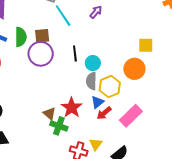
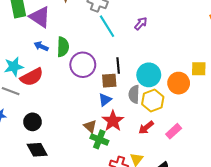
brown square: (42, 36) -> (109, 81), moved
yellow square: (146, 45) -> (199, 69), moved
cyan circle: (93, 63) -> (149, 75), moved, size x1.5
blue triangle: (98, 102) -> (105, 100), moved
pink rectangle: (131, 116) -> (174, 131), size x0.7

